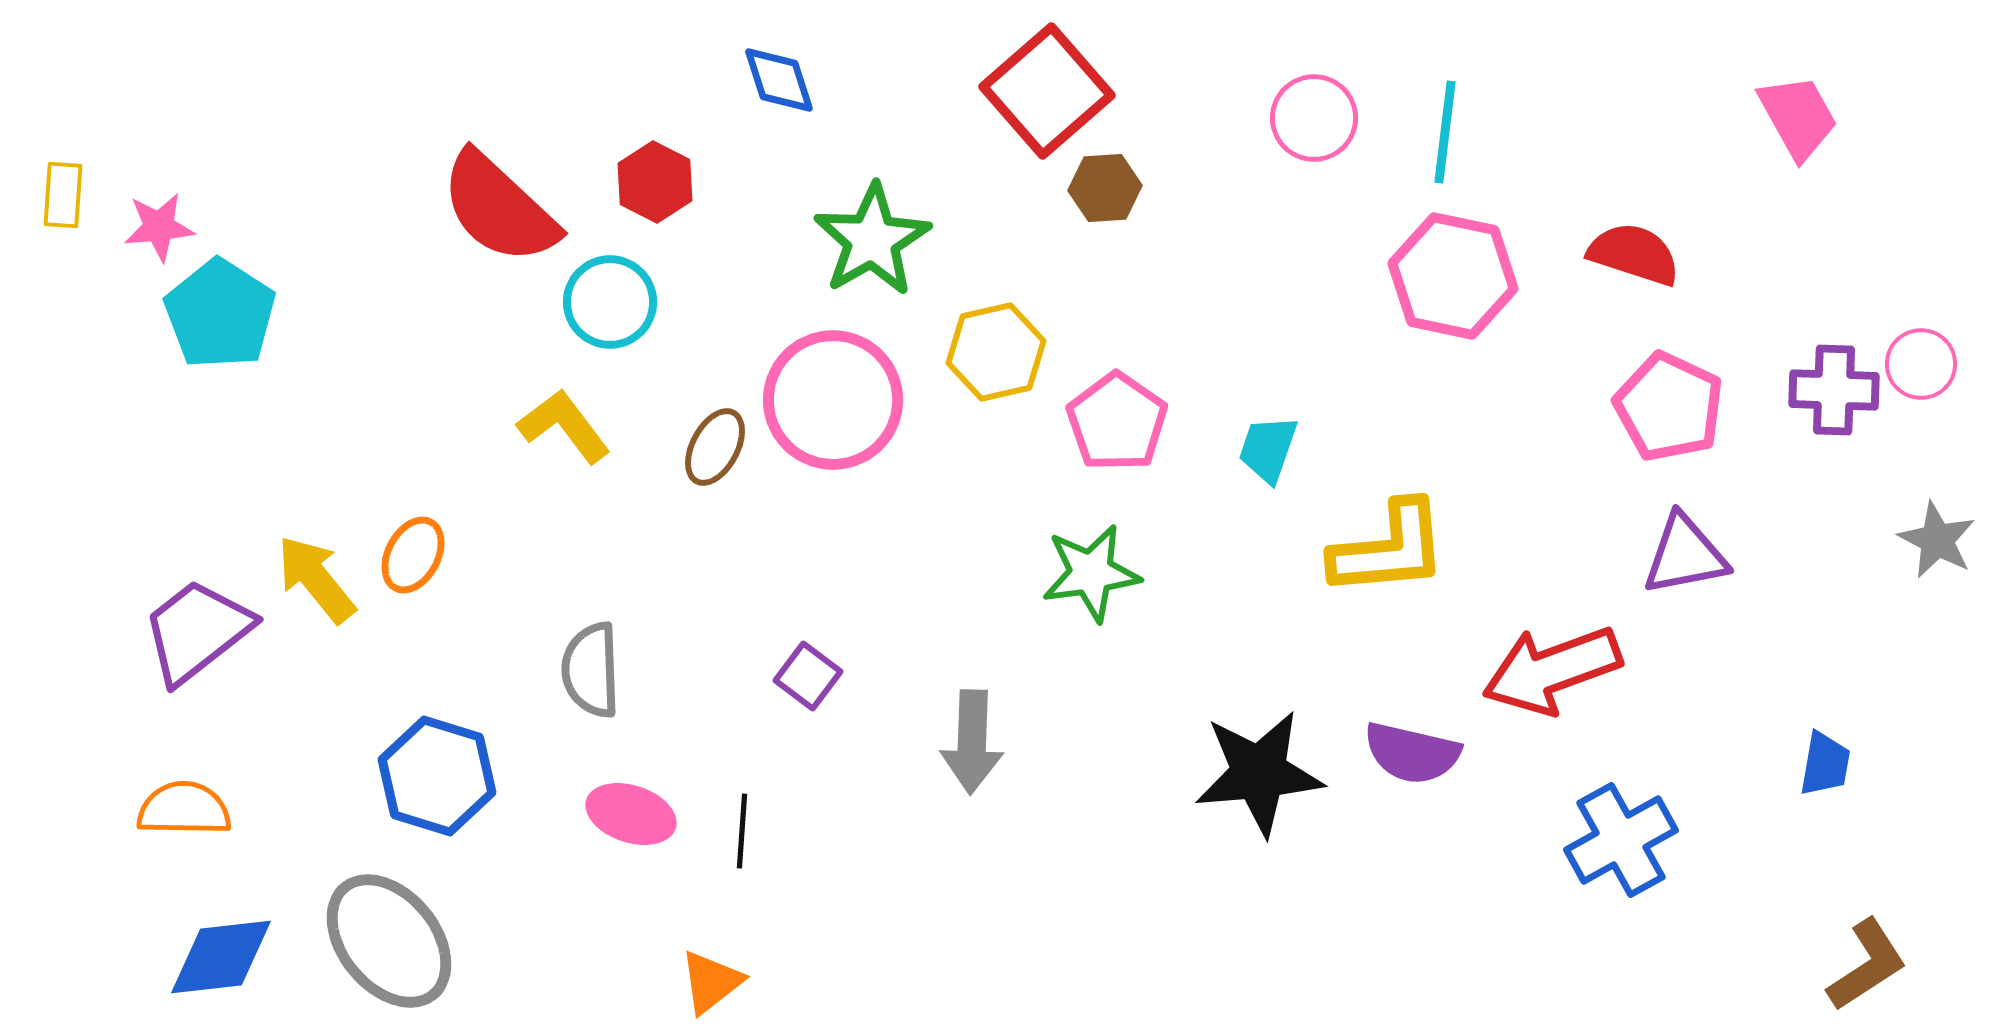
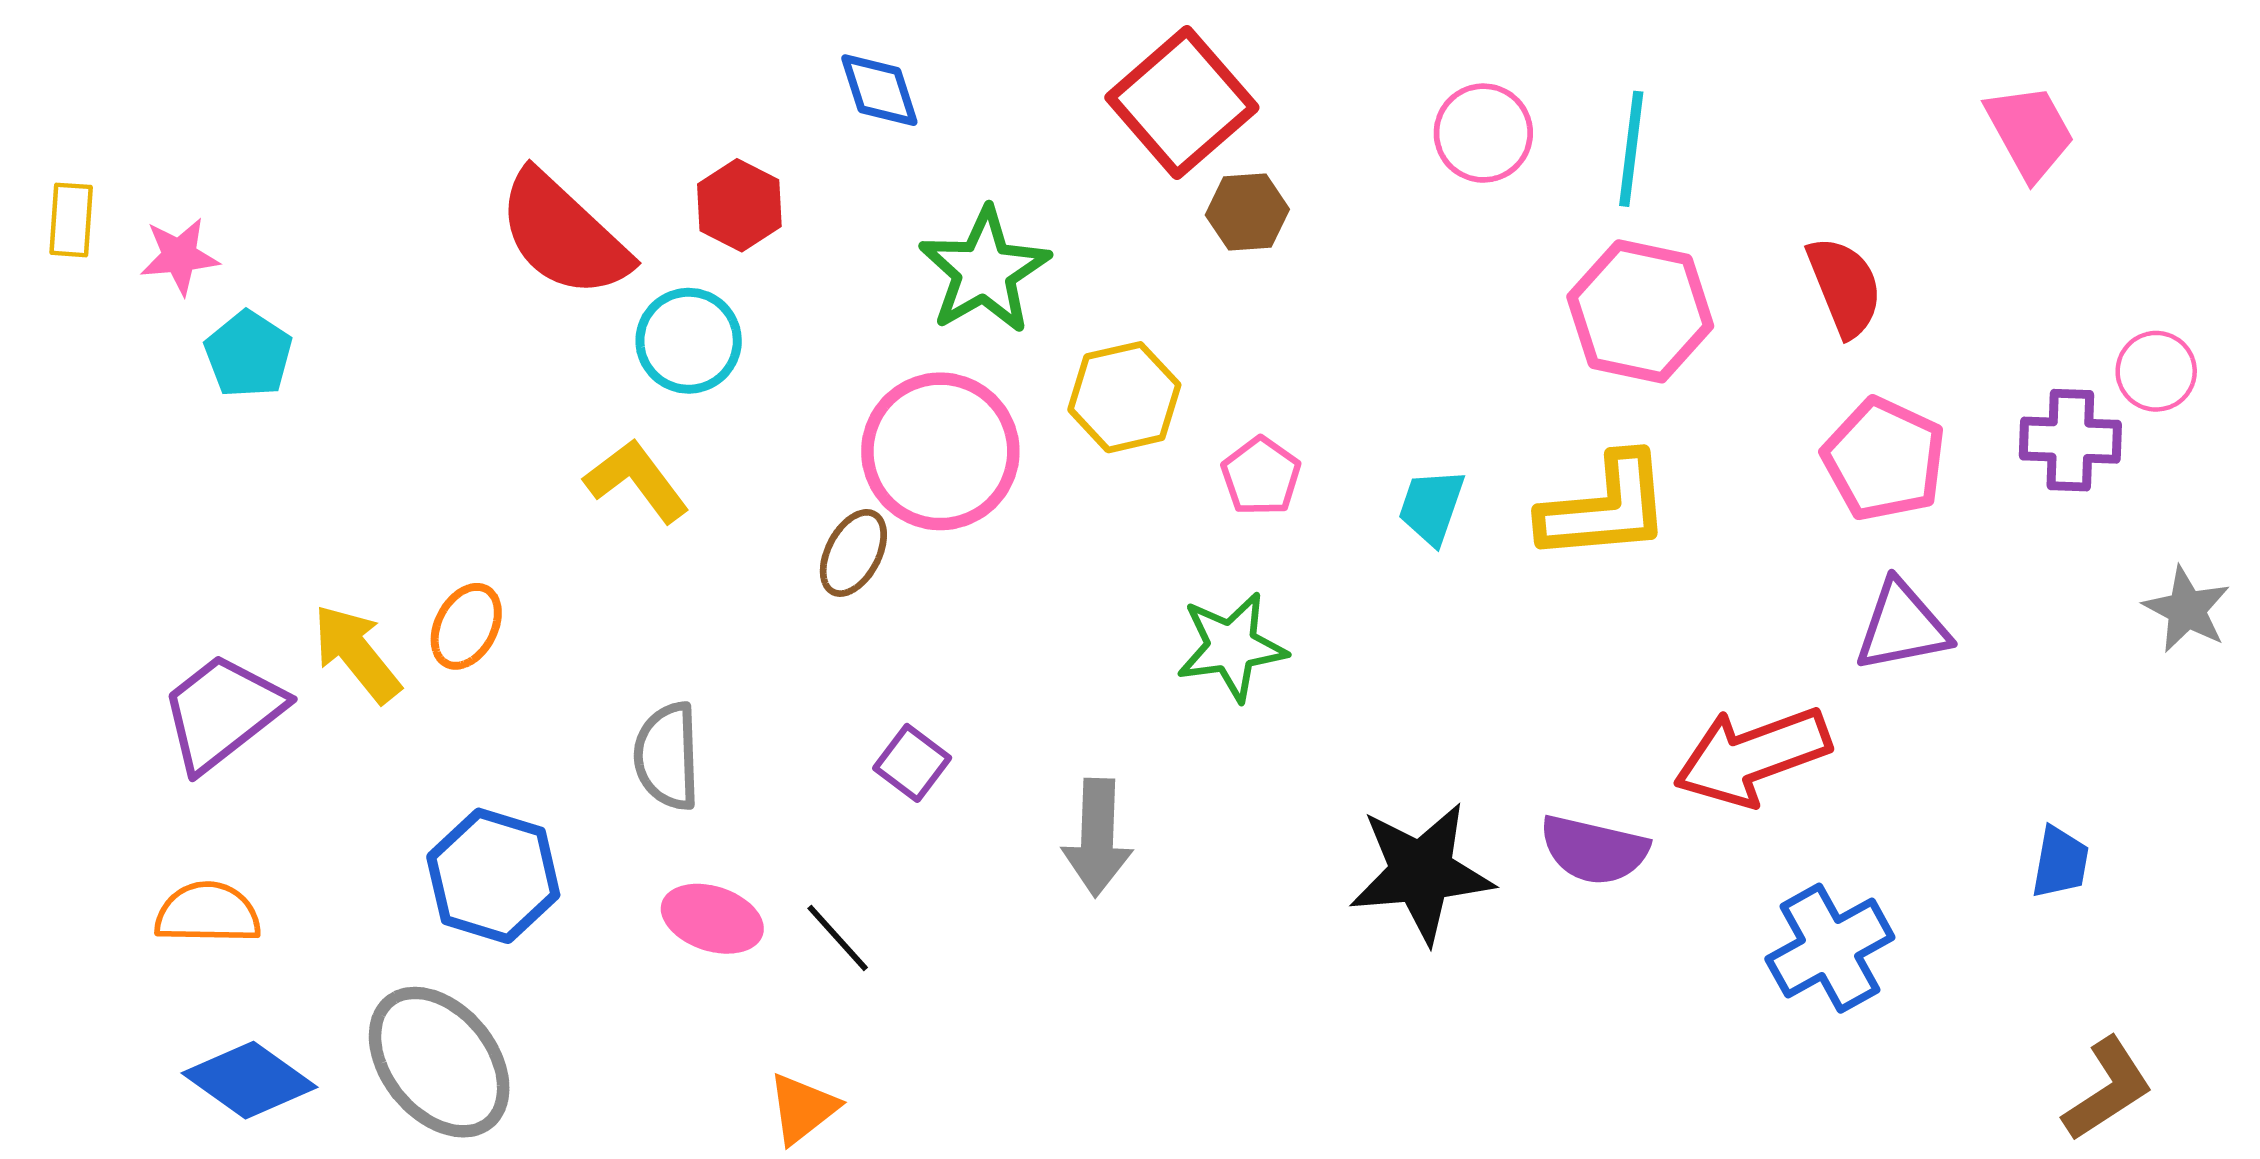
red semicircle: (1634, 254) -> (1845, 287), turned 50
cyan pentagon: (220, 314) -> (248, 354), size x0.7
pink circle: (1921, 364) -> (2156, 371), moved
pink pentagon: (1117, 422) -> (1261, 476), size x0.7
brown ellipse: (715, 447) -> (853, 553), moved
yellow L-shape: (1389, 549) -> (1605, 508), moved
black line: (742, 831) -> (838, 938), turned -46
blue diamond: (221, 957) -> (249, 1080), turned 42

